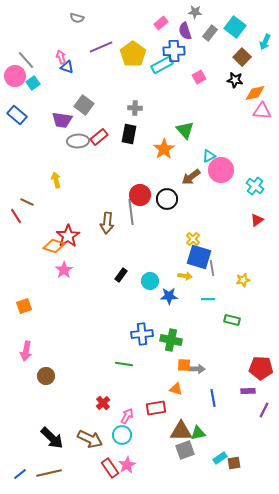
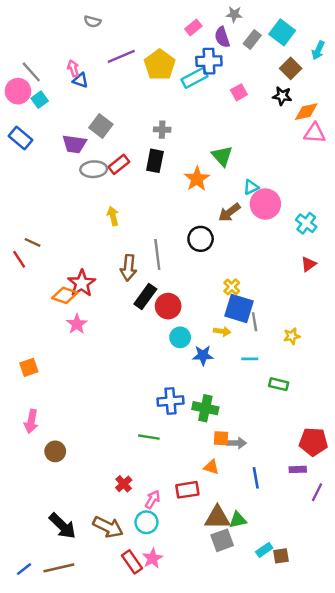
yellow arrow: (56, 180) -> (113, 216), moved
red circle: (140, 195) -> (168, 306), moved
black rectangle: (121, 275) -> (145, 296), moved, size x1.5

